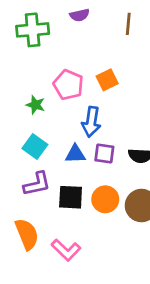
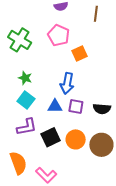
green cross: (33, 30) -> (20, 40), moved, turned 35
pink pentagon: (68, 85) -> (59, 35), moved
green star: (35, 105) -> (25, 78), moved
black square: (71, 197) -> (51, 137), turned -30

